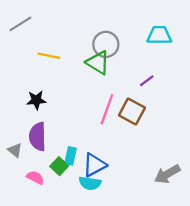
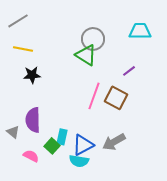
yellow line: (49, 56) -> (23, 49), moved
black star: (36, 100) -> (32, 75), moved
gray arrow: (167, 174) -> (114, 142), moved

